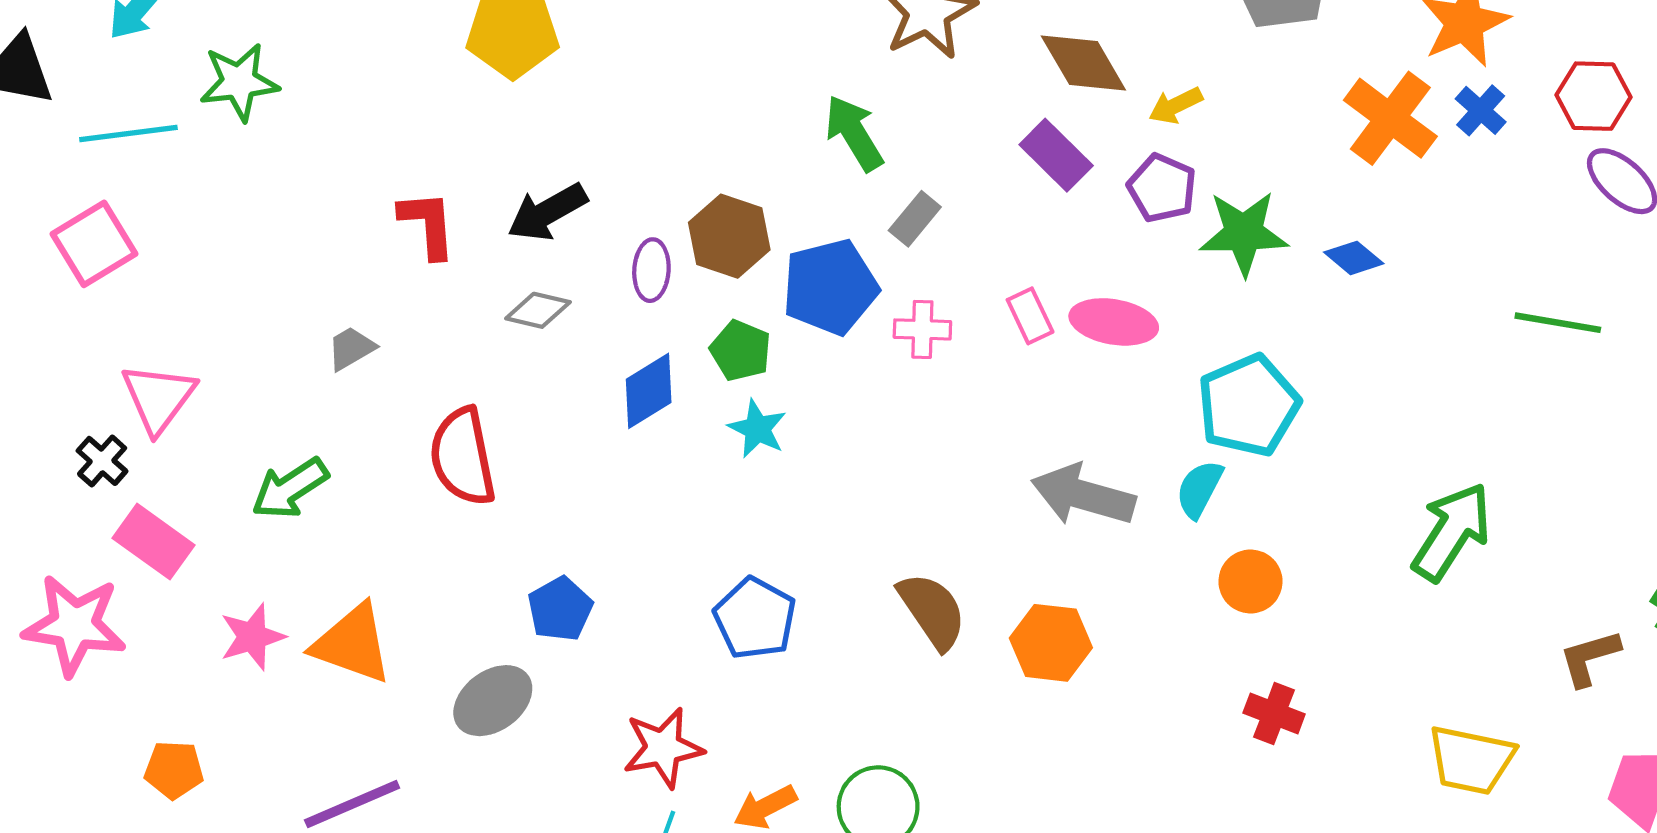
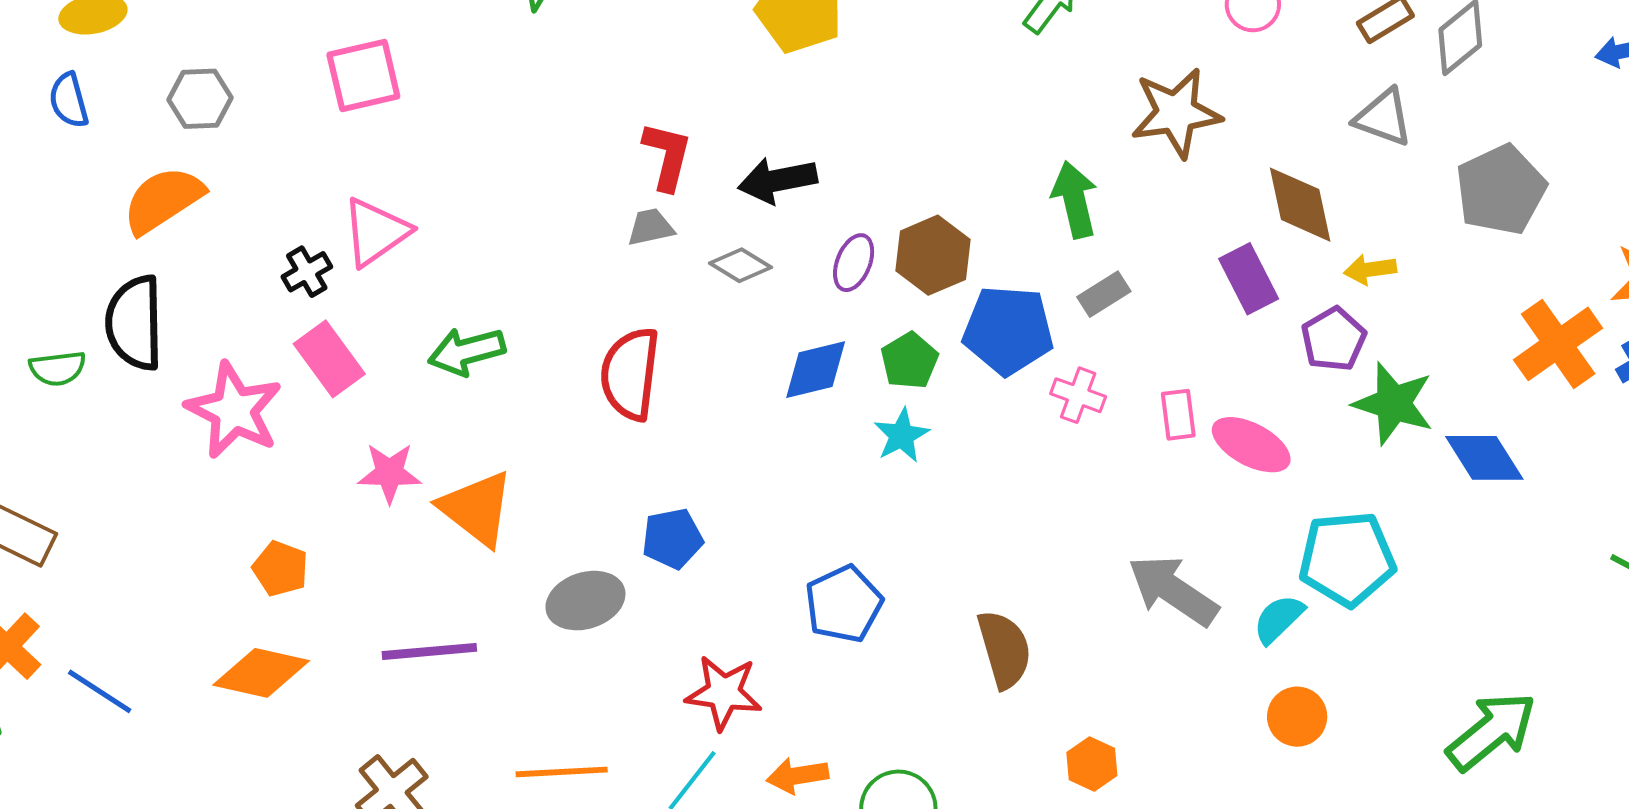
blue diamond: (1354, 258) -> (1484, 458), size x1.5
gray trapezoid: (351, 348) -> (651, 227), moved
orange hexagon: (1051, 643) -> (1092, 764), moved, size x0.7

